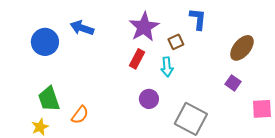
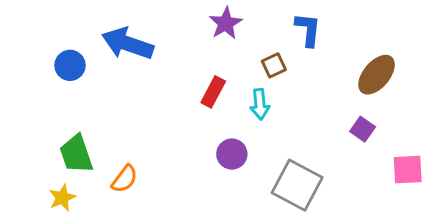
purple star: (144, 27) -> (226, 23), moved, size x0.7
blue arrow: (82, 28) -> (128, 44), size x1.4
blue circle: (45, 42) -> (70, 65), size x0.7

